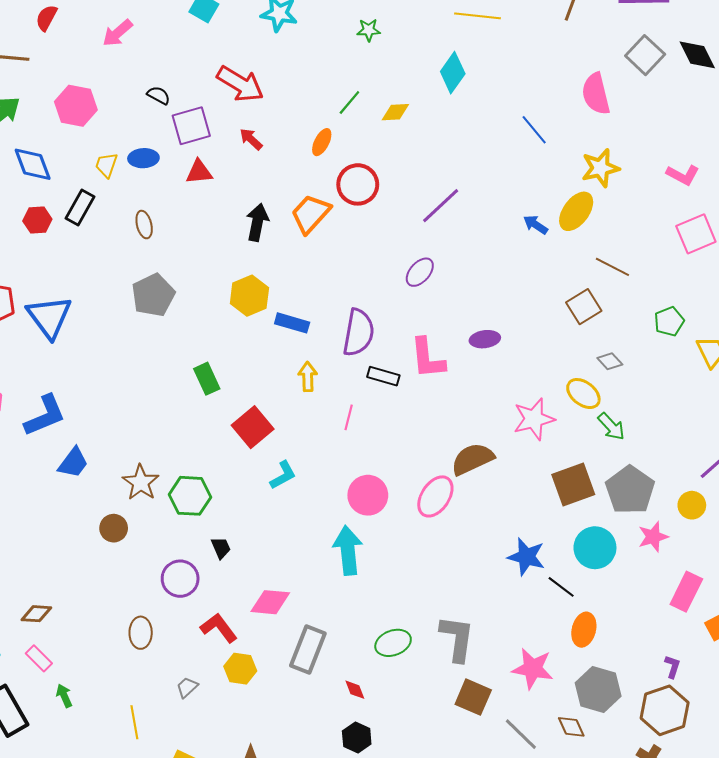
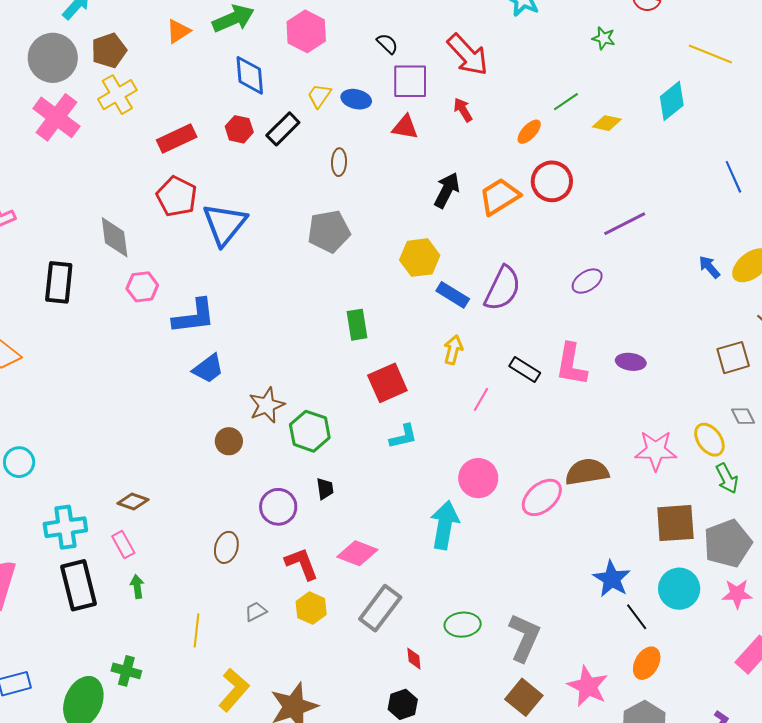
purple semicircle: (358, 333) -> (503, 288), moved

